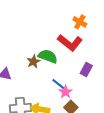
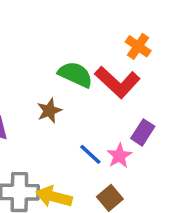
green semicircle: (48, 56) -> (75, 74), moved
pink star: (66, 92) -> (119, 156), moved

